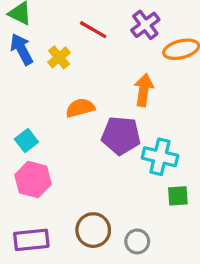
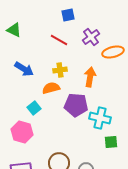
blue arrow: (22, 49) -> (24, 69), moved, turned 150
yellow cross: (59, 57) -> (60, 70), moved, turned 32
cyan square: (26, 140) -> (34, 108), moved

